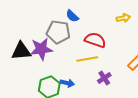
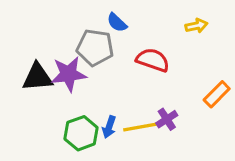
yellow line: (87, 59) -> (140, 127), moved
blue arrow: (67, 83) -> (109, 127), turned 96

